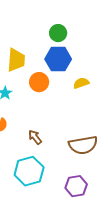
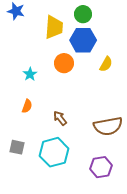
yellow trapezoid: (16, 60) -> (54, 27), moved
yellow semicircle: (81, 83) -> (106, 64), turned 140

